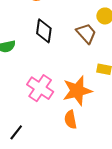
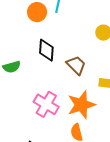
brown trapezoid: (86, 33) -> (76, 65), moved

